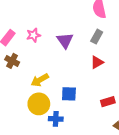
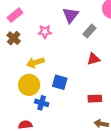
pink star: (33, 35) -> (45, 32), moved
gray rectangle: (97, 37) -> (89, 31), moved
purple triangle: (65, 40) -> (71, 15), moved

